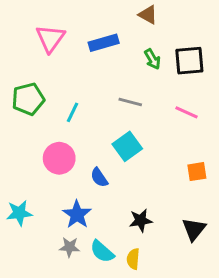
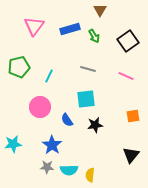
brown triangle: (148, 15) -> (100, 10), turned 32
green arrow: (152, 59) -> (94, 36), moved
black square: (189, 61) -> (128, 41), turned -30
cyan square: (127, 146) -> (86, 99), turned 30
black star: (141, 220) -> (95, 125), moved
cyan semicircle: (102, 251) -> (69, 170), turned -42

